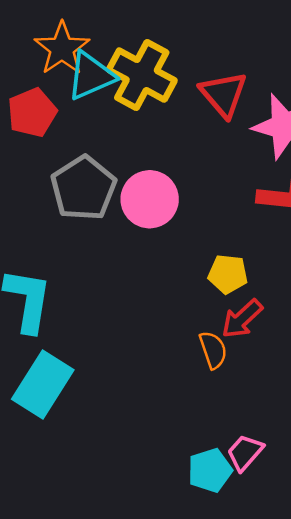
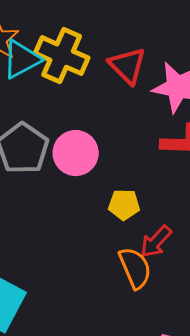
yellow pentagon: (228, 274) -> (124, 205), moved
orange semicircle: (213, 350) -> (135, 268), size x1.4

